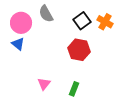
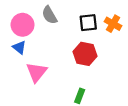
black square: (82, 21) -> (88, 23), turned 30
pink triangle: (44, 84) -> (37, 72), moved, size x1.5

